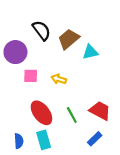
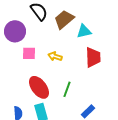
red trapezoid: (100, 111) -> (93, 57), moved, turned 60
green line: (72, 115) -> (67, 89), turned 49

